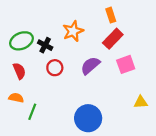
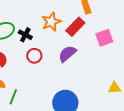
red rectangle: (113, 39) -> (75, 27), moved
pink square: (126, 64) -> (104, 38), moved

